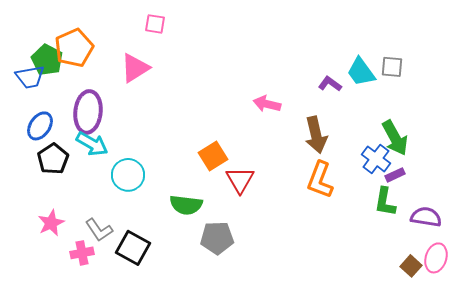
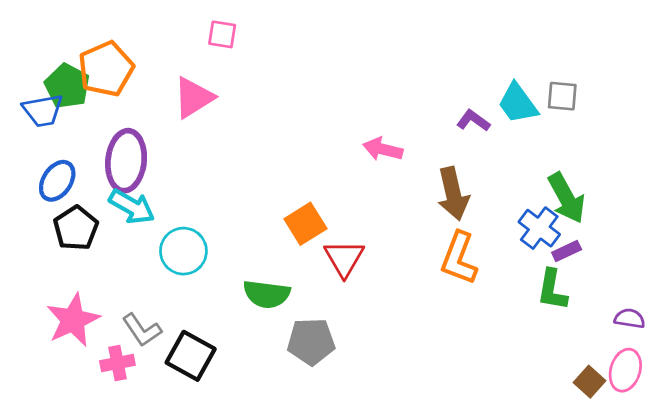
purple semicircle: (426, 217) -> (630, 319), moved, size x0.7
pink star: (51, 223) -> (73, 320), size x1.4

